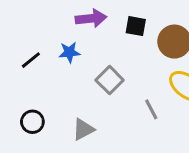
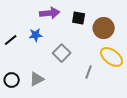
gray line: (151, 109) -> (89, 72), turned 48
gray triangle: (83, 129) -> (37, 79), moved

